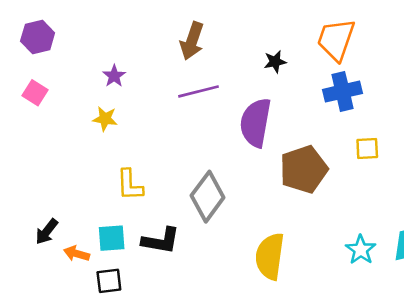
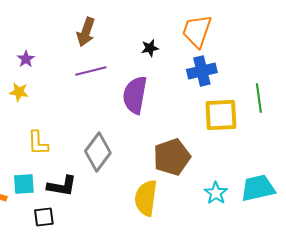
yellow square: (367, 149) -> (221, 115), size x1.8
brown pentagon: (304, 169) -> (172, 157), moved
black square: (109, 281) -> (44, 217), moved

